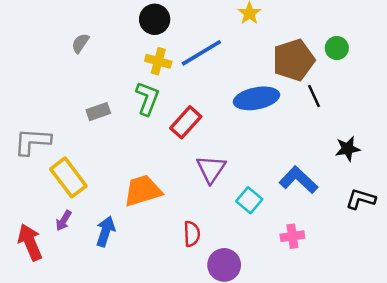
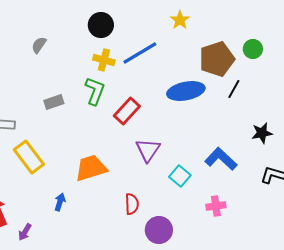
black line: (314, 96) -> (234, 89), turned 54
purple arrow: (64, 221) -> (25, 232), moved
blue arrow: (105, 231) -> (60, 202), size x0.7

